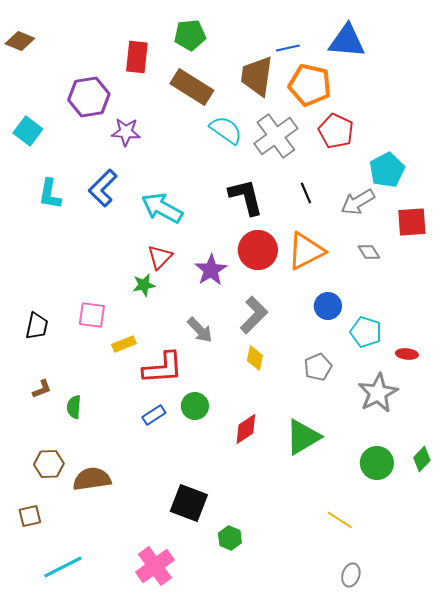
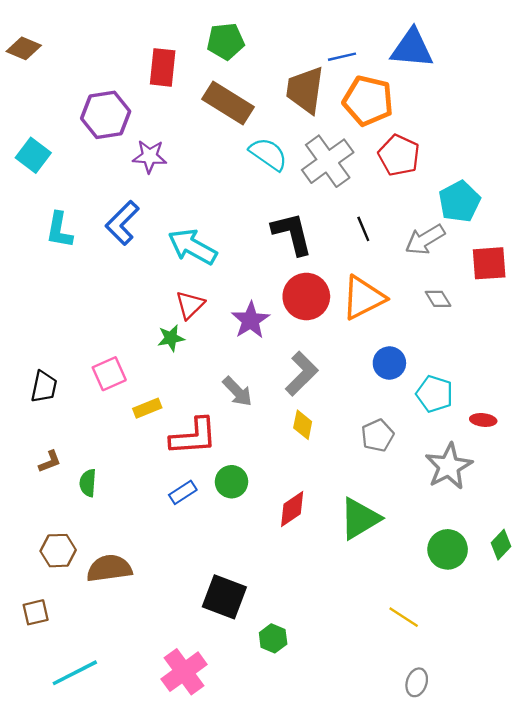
pink square: (92, 315) -> (109, 374), turned -32

